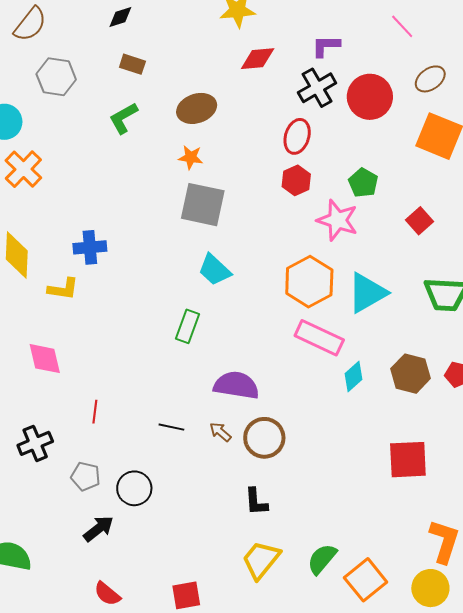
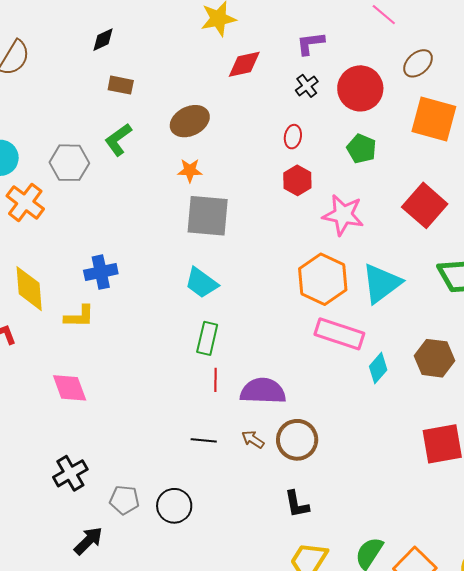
gray hexagon: (56, 77) -> (69, 163), moved
black cross: (317, 88) -> (307, 86), size x0.6
red ellipse: (297, 136) -> (293, 137), size x0.7
green pentagon: (363, 183) -> (361, 149), moved
red square: (420, 221) -> (425, 205), size x1.6
cyan trapezoid: (215, 270) -> (201, 283), moved
red line: (95, 412) -> (215, 380), moved
black arrow: (99, 529) -> (88, 541), moved

